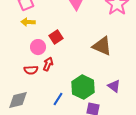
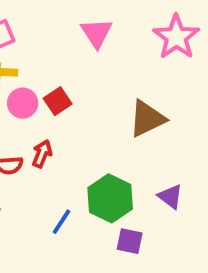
brown triangle: (102, 46) -> (147, 119), turned -50
pink circle: (38, 47) -> (23, 103), moved

